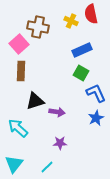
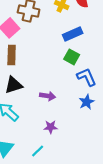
black triangle: (35, 101) -> (14, 85), moved

